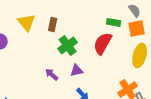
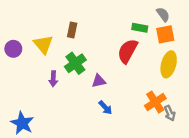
yellow triangle: (27, 22) -> (43, 44), moved
green cross: (68, 45) -> (75, 63), moved
purple arrow: (52, 74) -> (53, 79), moved, turned -128

